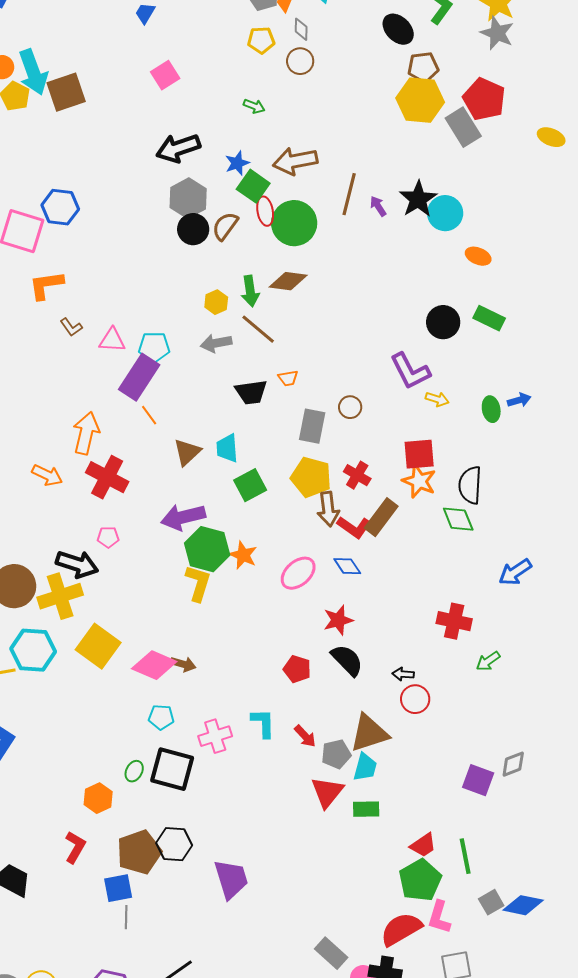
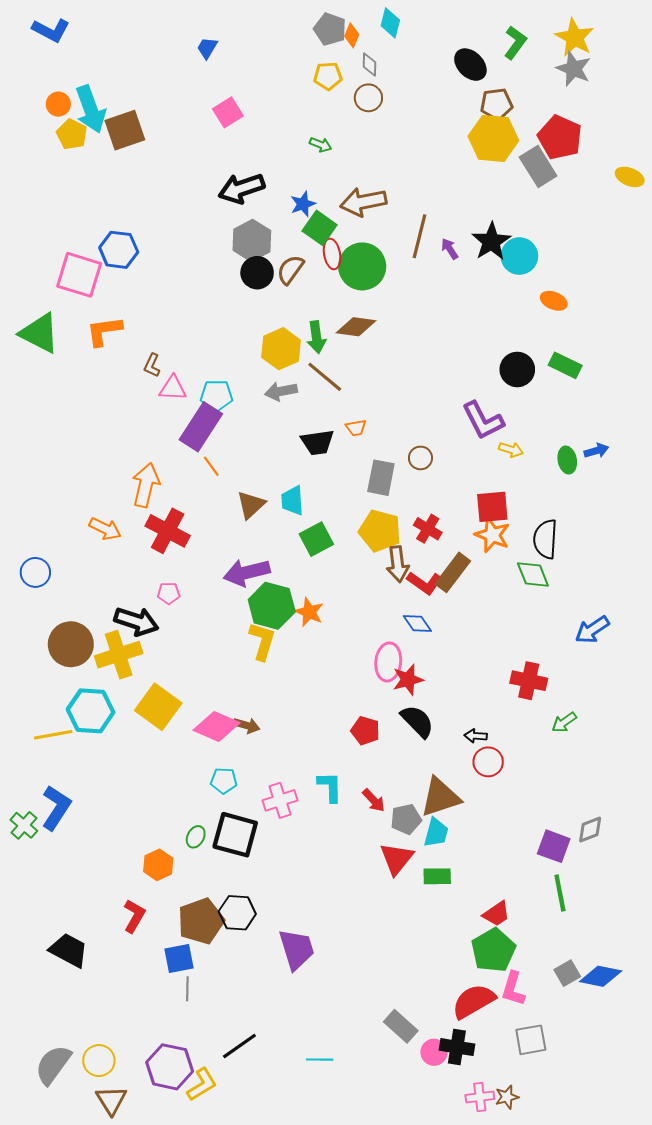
yellow hexagon: (216, 302) -> (281, 349), size x1.6
brown L-shape: (71, 327) -> (152, 365), moved, turned 60
pink ellipse: (298, 573) -> (388, 662), moved, turned -42
green line: (465, 856) -> (560, 893), moved

